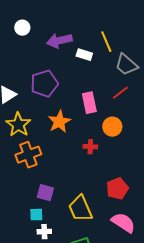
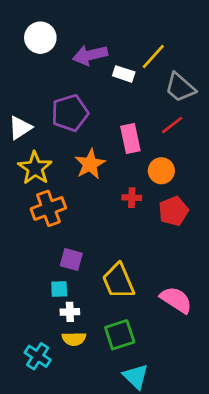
white circle: (22, 28) -> (40, 38), size x1.5
yellow line: (106, 42) -> (153, 56), turned 65
red pentagon: (117, 189) -> (173, 211), moved

